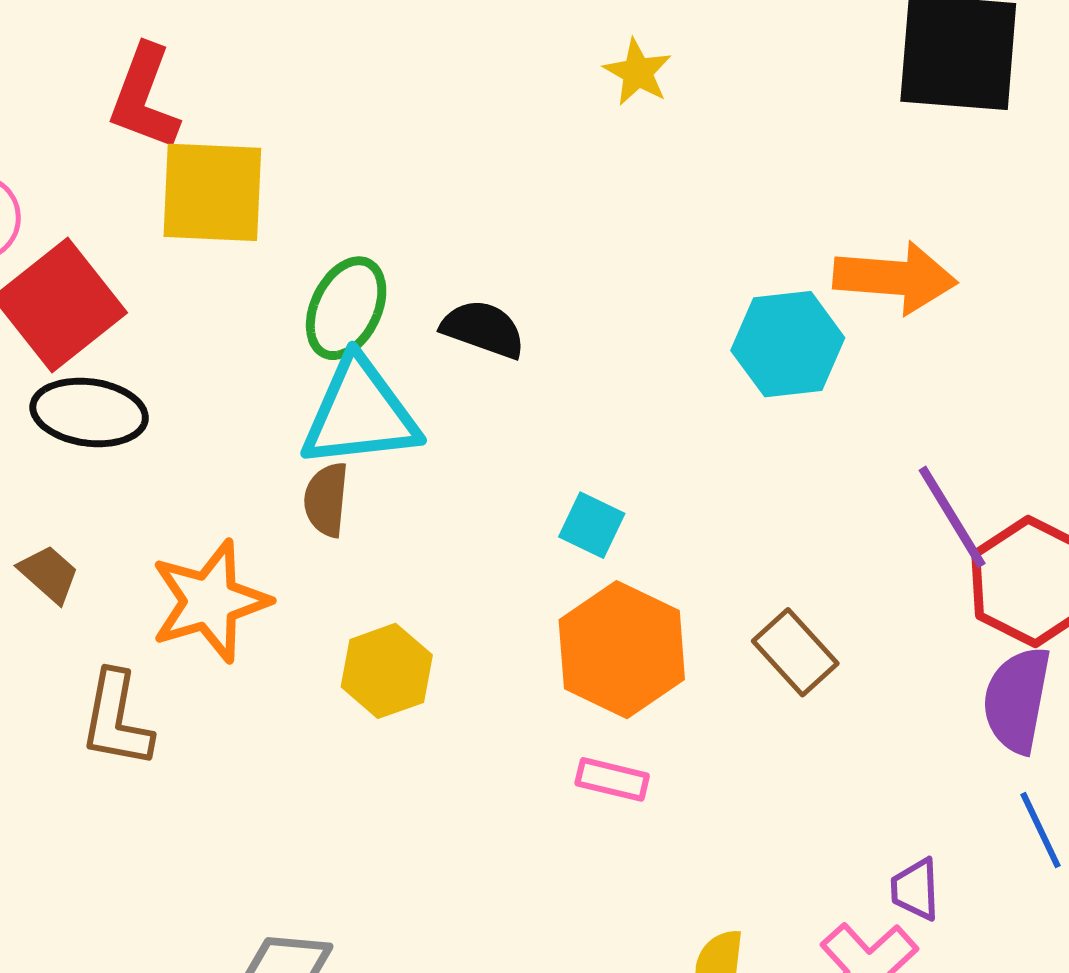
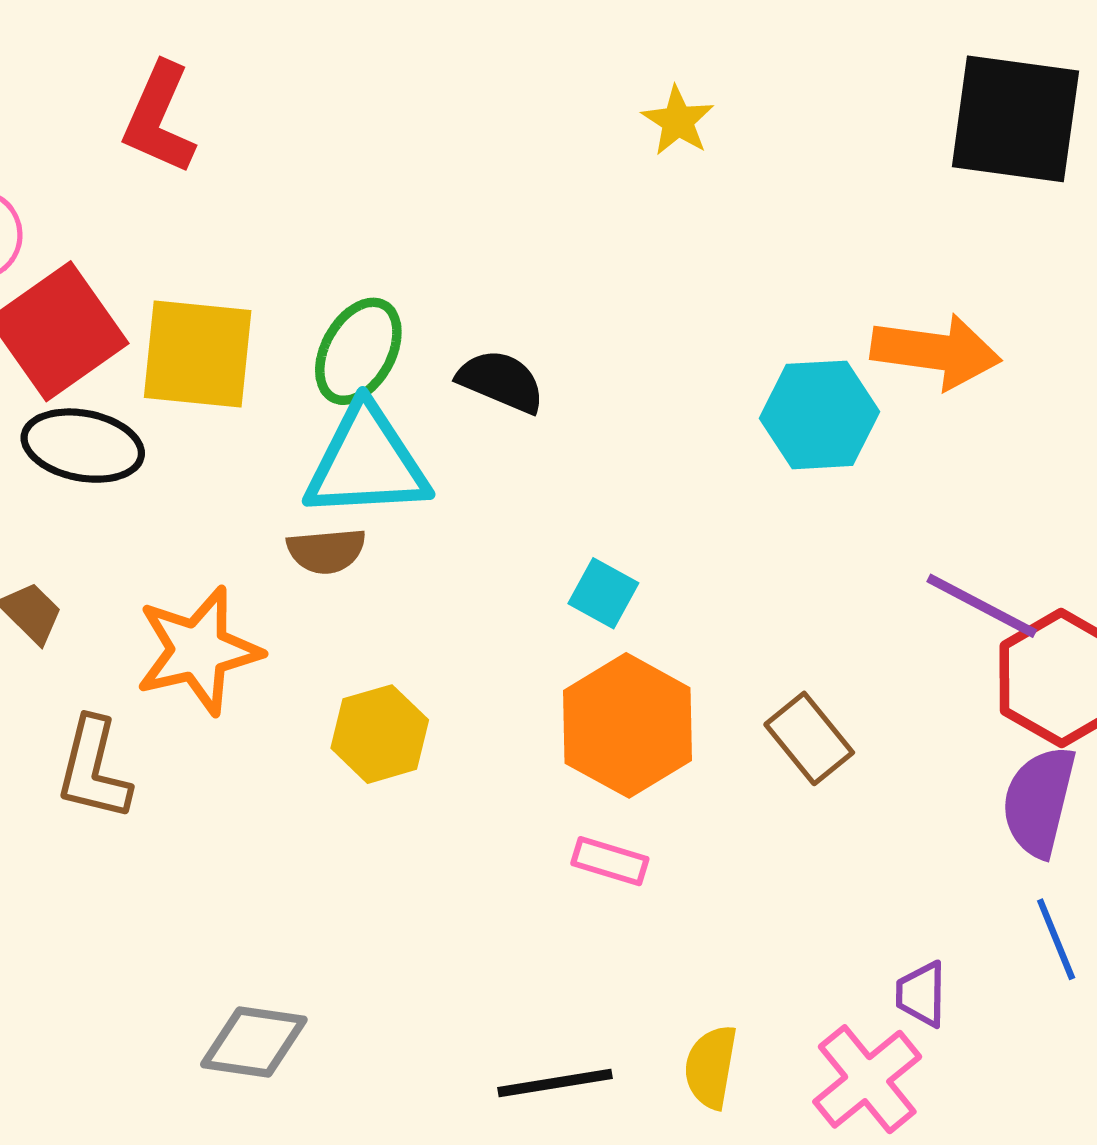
yellow square: (212, 192) -> (198, 354), moved
brown semicircle: (326, 500) -> (326, 551), turned -104
purple line: (952, 517) -> (982, 606), turned -34

